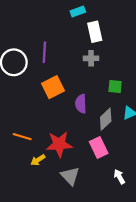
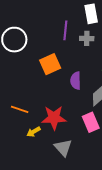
purple line: (44, 52) -> (65, 30), moved

